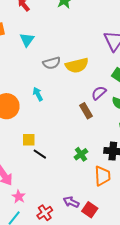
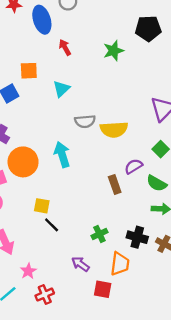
cyan arrow: (38, 94) -> (62, 154), size x1.5
pink star: (19, 197) -> (28, 271), moved
purple arrow: (71, 202) -> (80, 264), moved
red square: (90, 210) -> (103, 289), moved, turned -35

